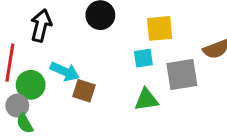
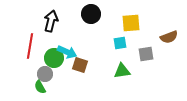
gray square: (182, 74) -> (146, 54), size x0.7
green circle: (31, 85) -> (54, 58), moved
gray circle: (17, 106) -> (45, 74), moved

